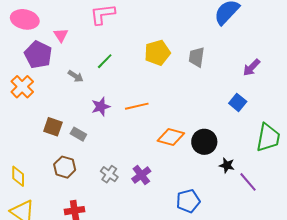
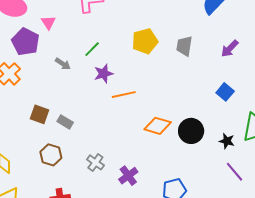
purple arrow: (251, 67) -> (230, 48), moved
purple star: (101, 107) -> (104, 74), moved
black star: (227, 165) -> (227, 141), moved
purple cross: (141, 175) -> (128, 176), moved

